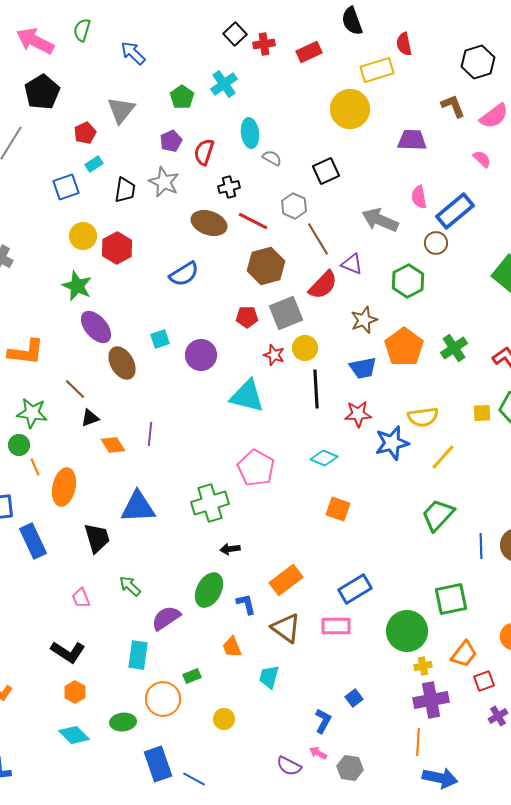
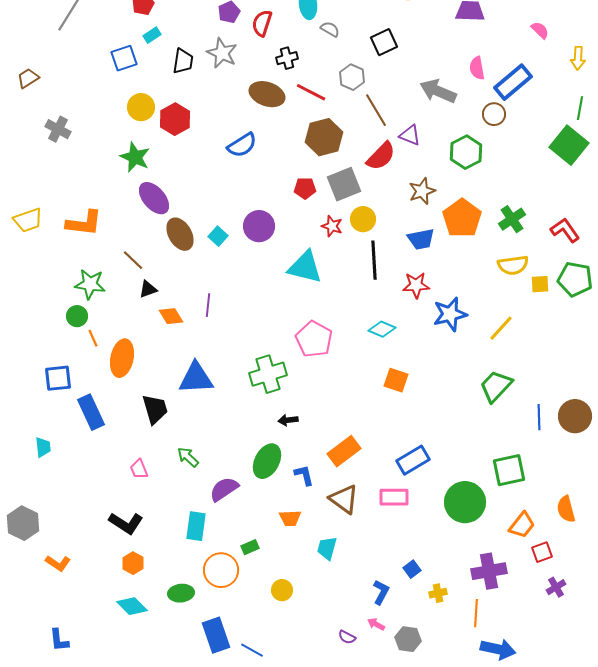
cyan square: (160, 339) -> (218, 236), moved, turned -30
yellow semicircle: (423, 417) -> (513, 265), moved
orange trapezoid: (232, 647) -> (290, 518), turned -70
yellow cross: (423, 666) -> (438, 593), moved
purple semicircle: (289, 766) -> (347, 637), size x0.7

